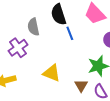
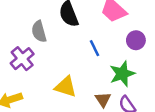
blue line: (70, 33) -> (95, 48), moved

